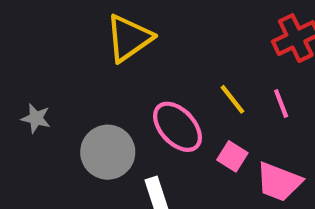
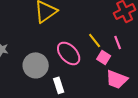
pink square: (232, 156) -> (104, 57), moved

